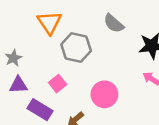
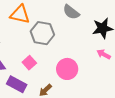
orange triangle: (50, 22) -> (20, 14), turned -40

